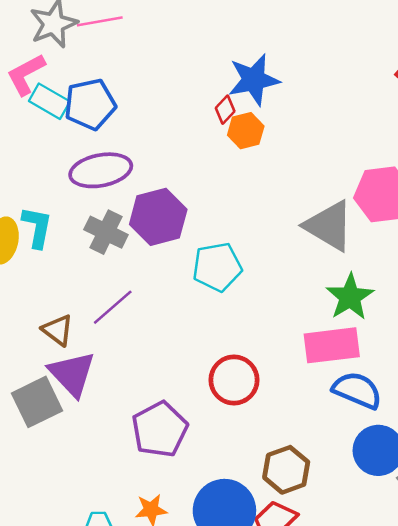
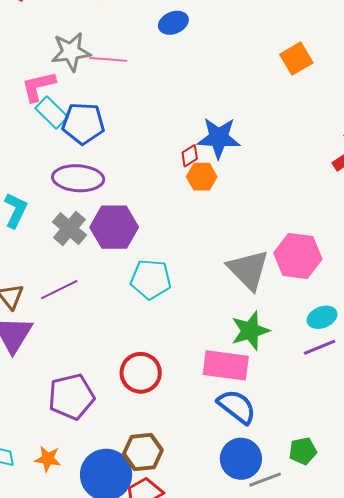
brown hexagon: (286, 470) -> (143, 452), moved

